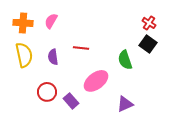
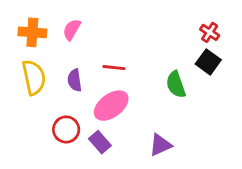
pink ellipse: (96, 81) -> (111, 106), moved
purple triangle: (125, 104) -> (160, 145), moved

